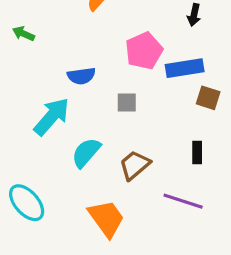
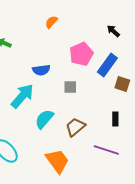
black arrow: (194, 15) -> (113, 31), turned 120
blue rectangle: (185, 68) -> (107, 65), turned -45

